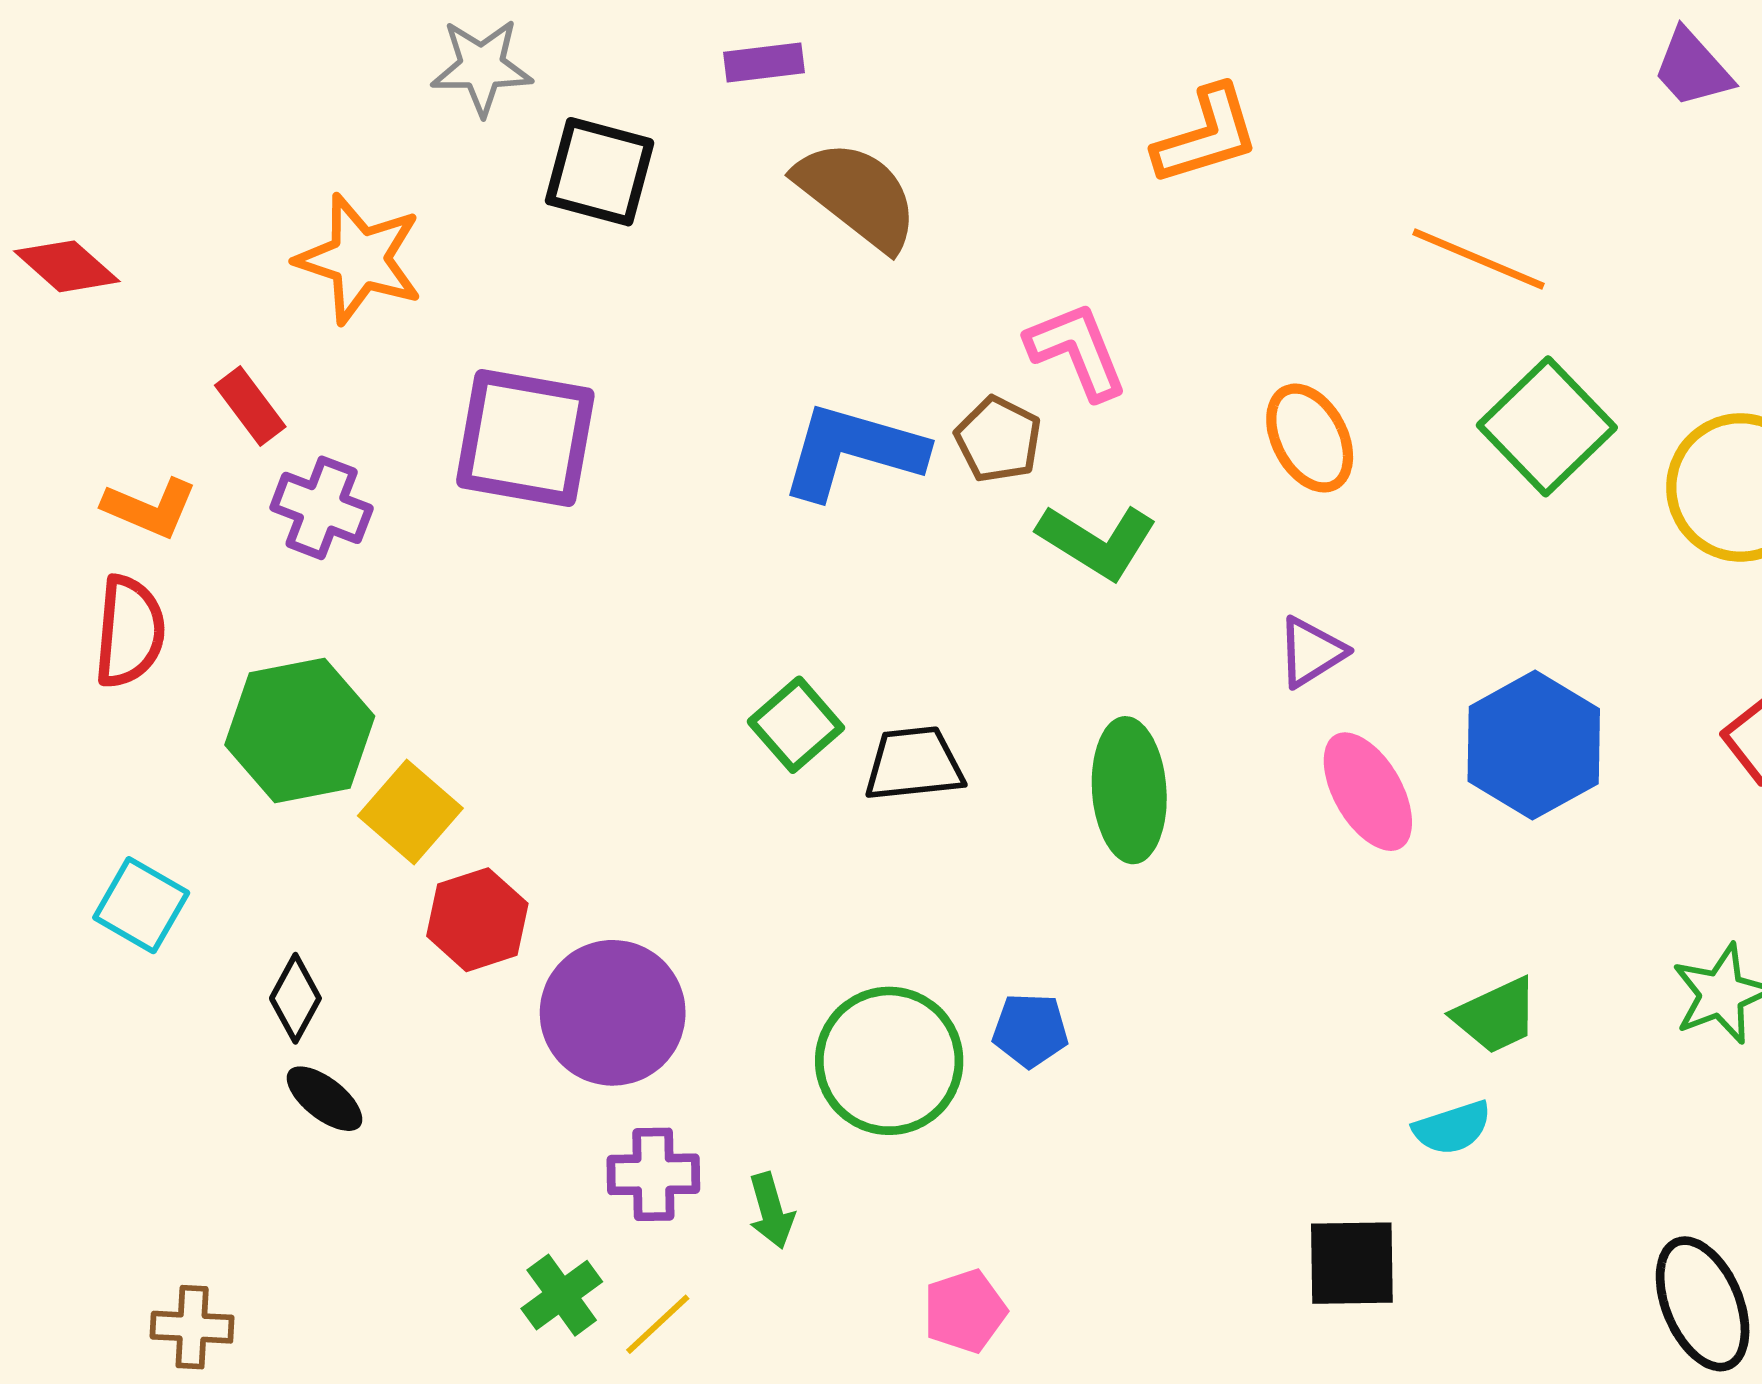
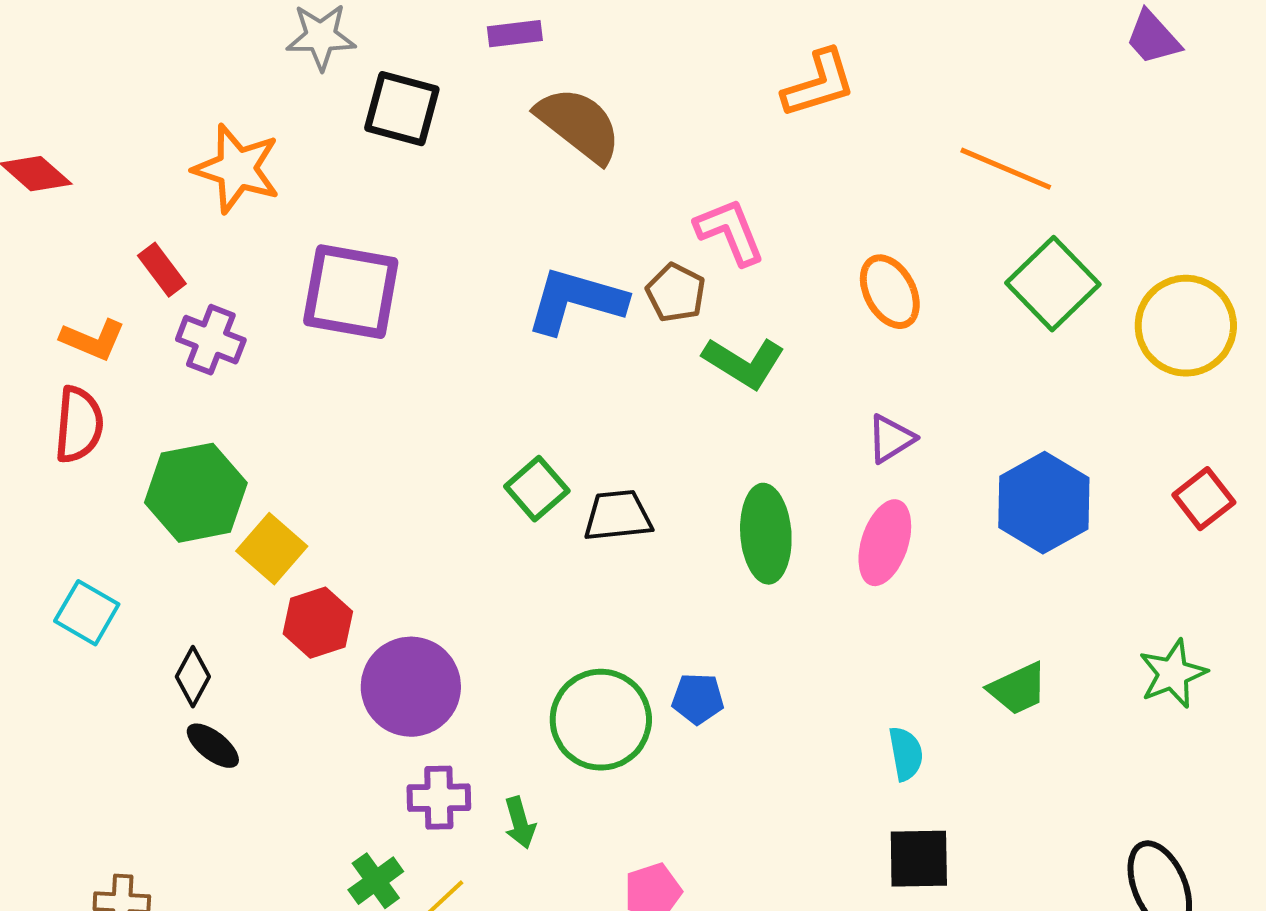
pink ellipse: (1368, 792) -> (885, 543), moved, turned 48
cyan semicircle: (1452, 1128) -> (906, 754), moved, turned -82

